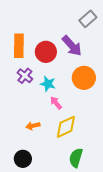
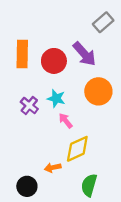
purple cross: (25, 76) -> (29, 105), moved
orange arrow: (33, 126) -> (53, 168), moved

